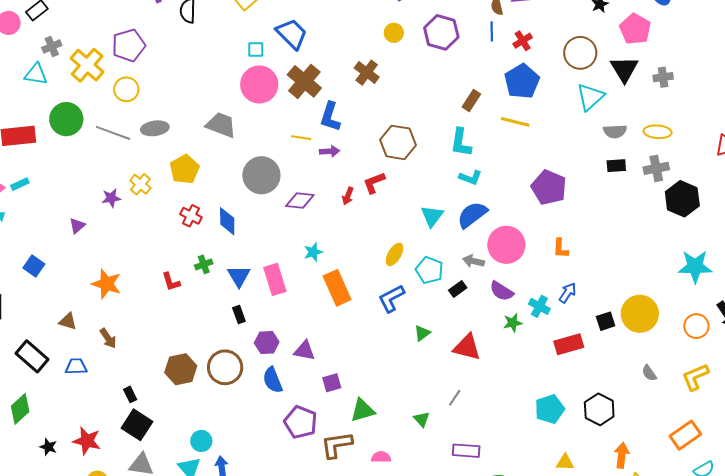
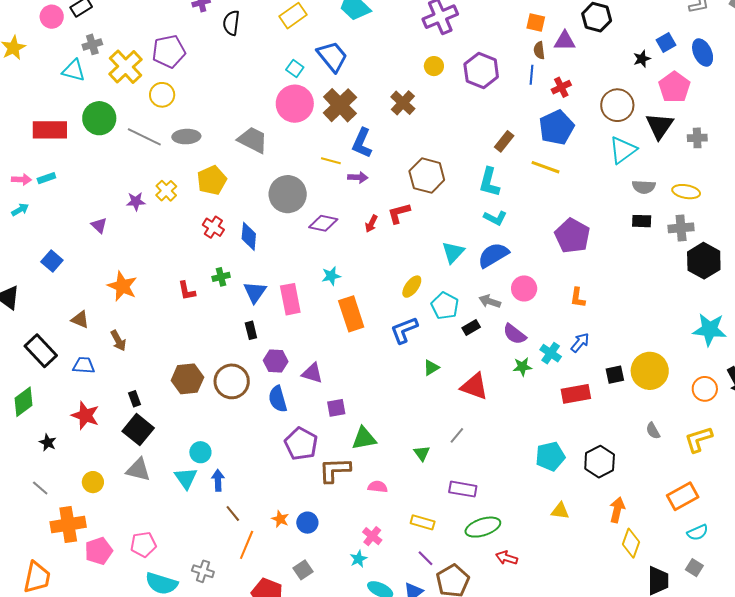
cyan square: (256, 50) -> (295, 69), turned 30
purple triangle: (77, 226) -> (99, 225), turned -42
pink circle: (506, 245) -> (524, 288), size x0.7
red star: (87, 441) -> (85, 415), moved

